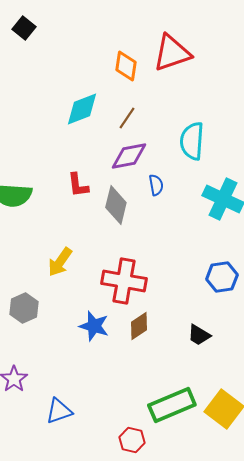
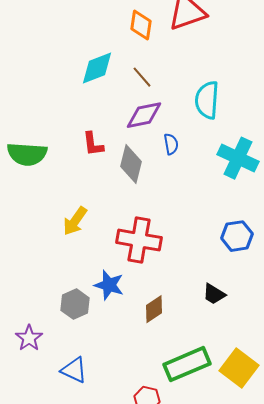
brown line: (127, 118) -> (142, 77), turned -75
gray hexagon: (24, 308) -> (75, 304), moved
brown diamond: (139, 326) -> (154, 309), moved
blue triangle: (59, 411) -> (74, 370), turned 44

